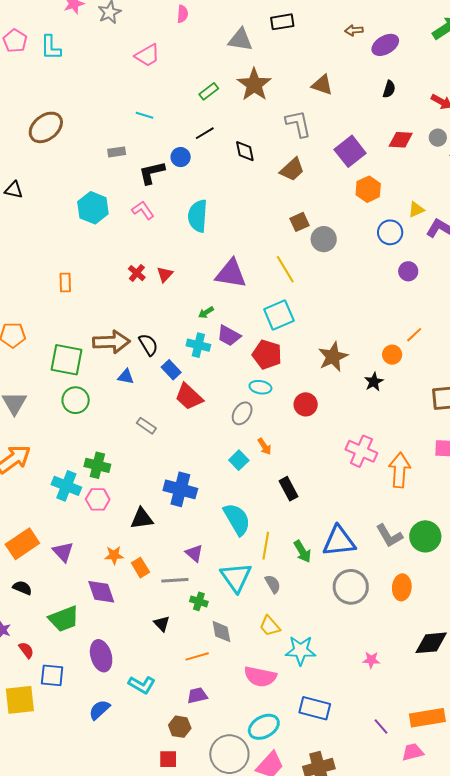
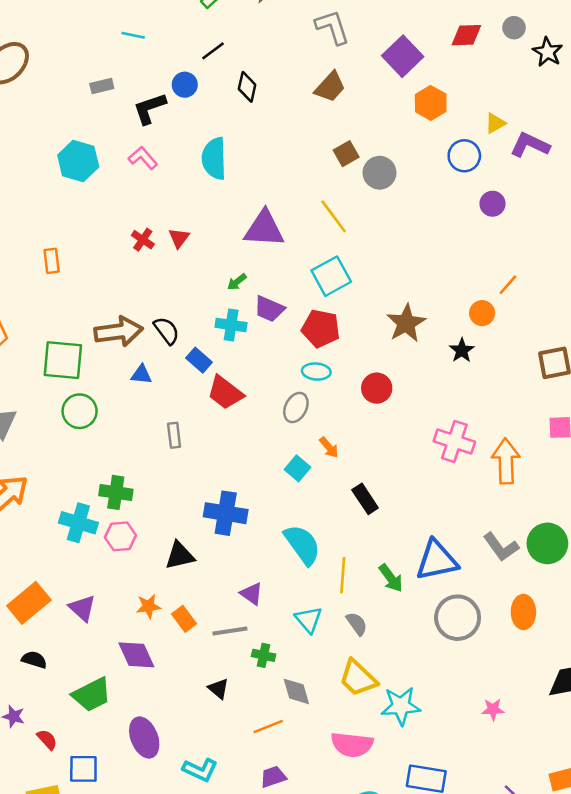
black diamond: (245, 151) -> (247, 87), moved, turned 30
gray rectangle: (146, 426) -> (174, 435), turned 54
cyan triangle: (236, 577) -> (309, 620), size x0.7
yellow trapezoid: (270, 626) -> (358, 678), size x1.4

